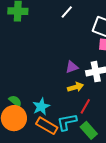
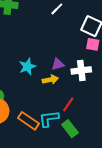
yellow arrow: (75, 87) -> (50, 80), moved
cyan star: (41, 107) -> (27, 67), moved

